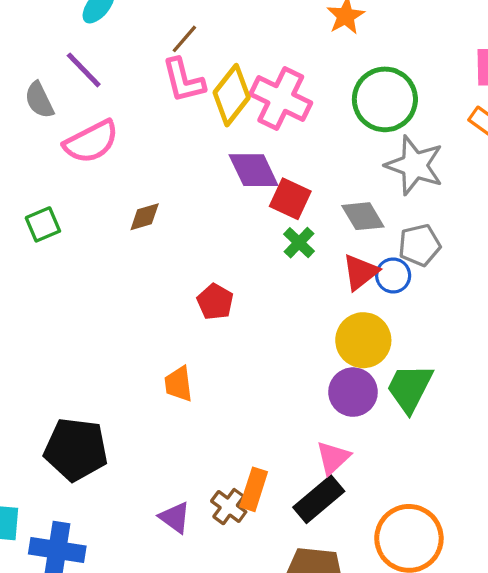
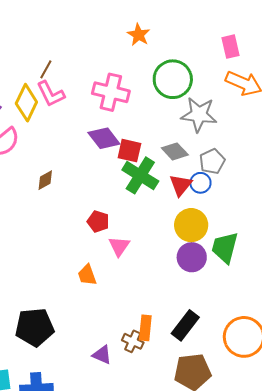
yellow diamond: (232, 95) -> (26, 103), moved
green cross: (299, 243) -> (140, 175), size x1.8
pink triangle: (333, 458) -> (119, 246), moved

